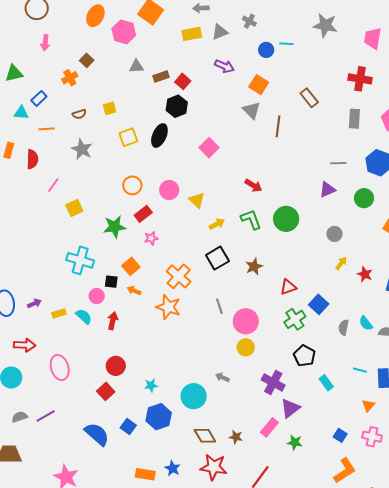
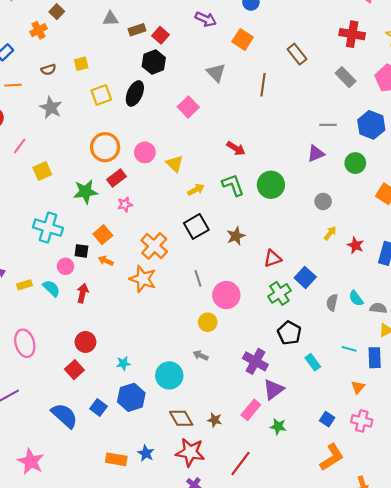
gray triangle: (252, 110) -> (216, 73), moved
gray rectangle: (354, 119) -> (346, 77), turned -48
orange circle: (132, 185) -> (105, 147), size x1.4
yellow circle: (246, 347) -> (208, 322), moved

